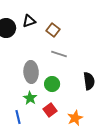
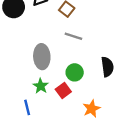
green circle: (52, 84) -> (75, 72), moved
red square: (50, 110) -> (63, 91), moved

